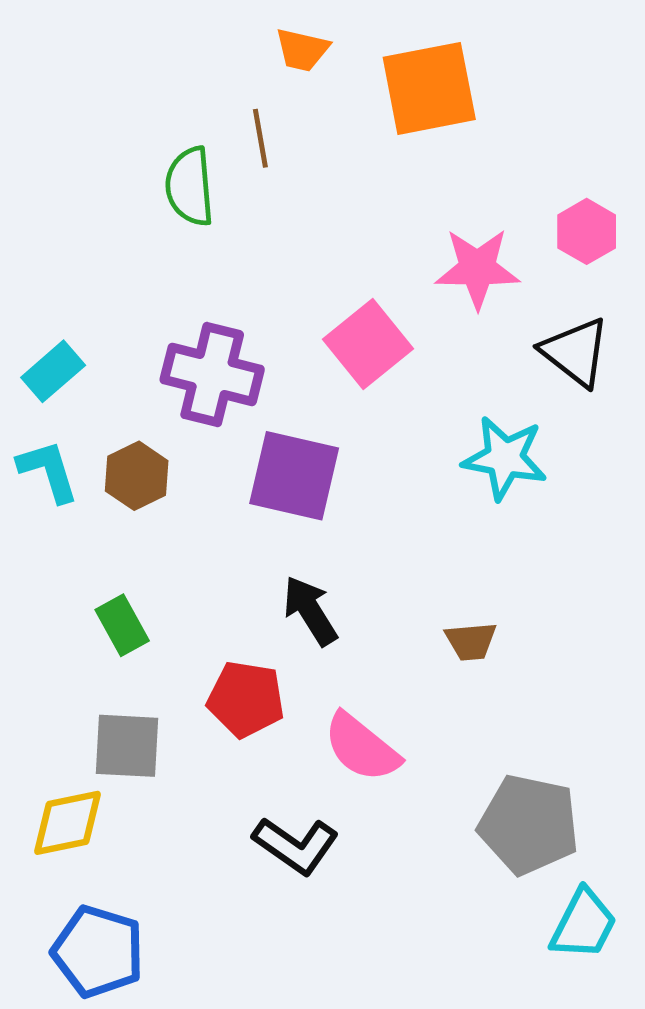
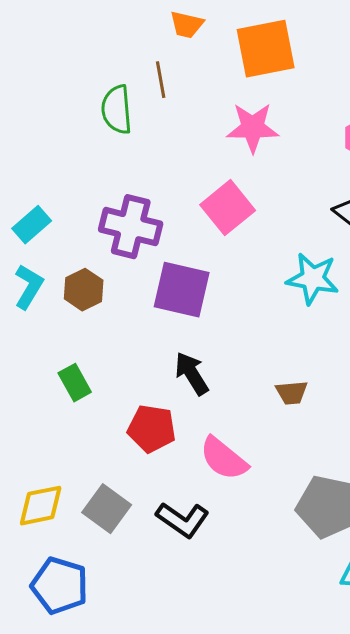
pink star: (477, 268) -> (253, 128), moved
cyan L-shape: (48, 471) -> (29, 287), turned 48
gray square: (127, 746) -> (107, 509), moved, turned 33

